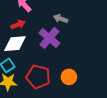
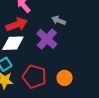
red arrow: (18, 24) -> (17, 25), size x1.5

